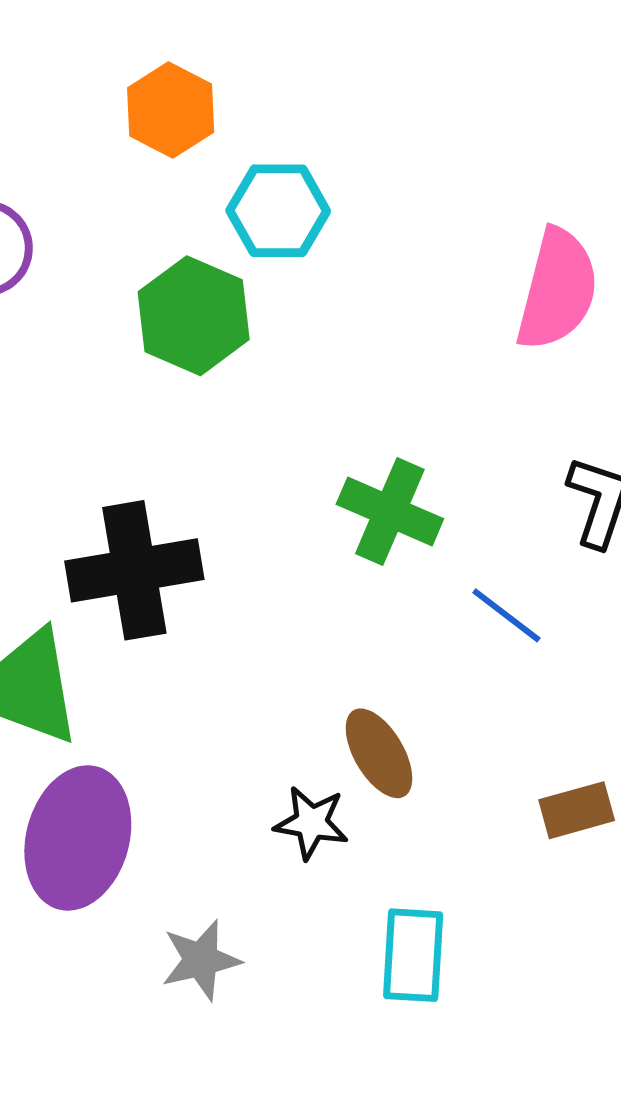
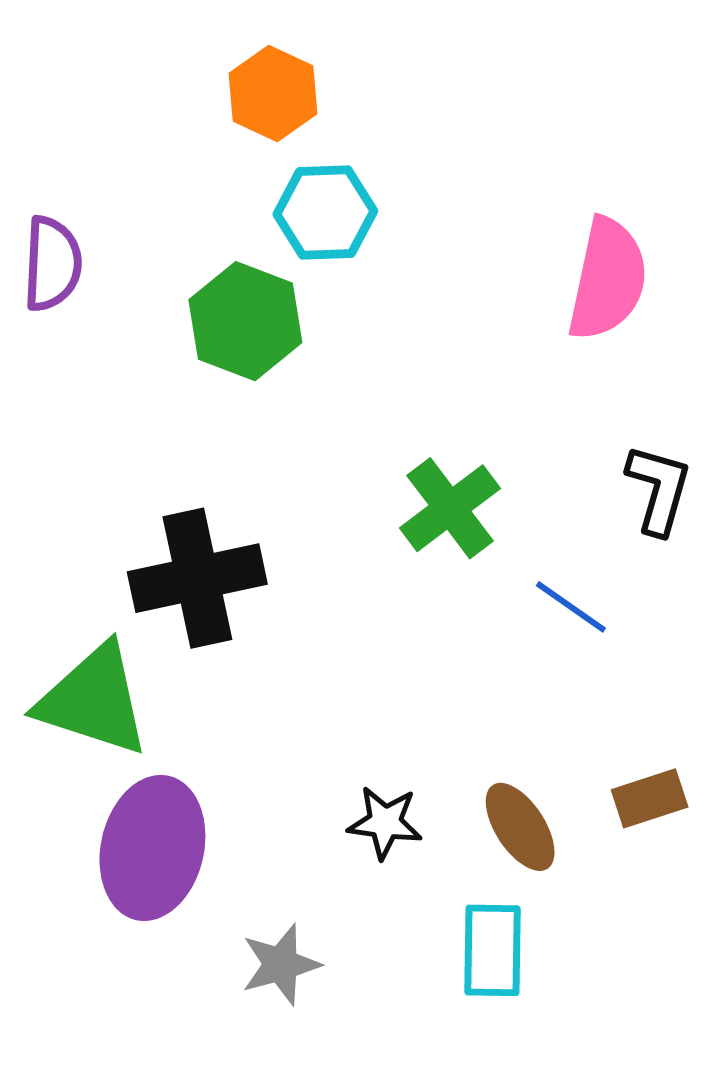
orange hexagon: (171, 110) -> (273, 94), moved
green cross: (390, 512) -> (450, 508), turned 32
brown ellipse: (379, 753) -> (520, 827), moved

